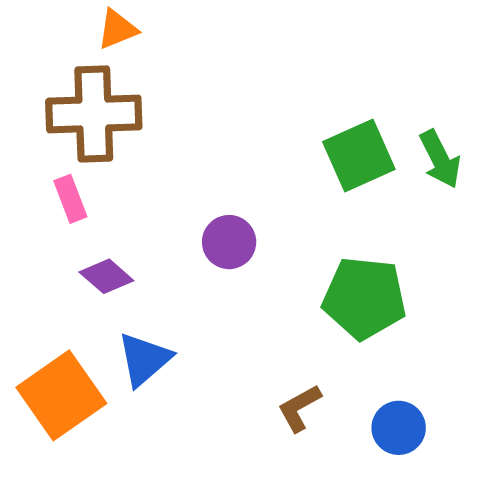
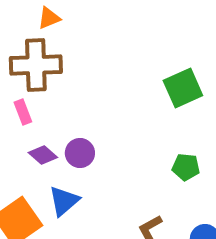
purple circle: (229, 242) -> (80, 153), moved
green pentagon: (364, 298) -> (186, 167), size x0.6

